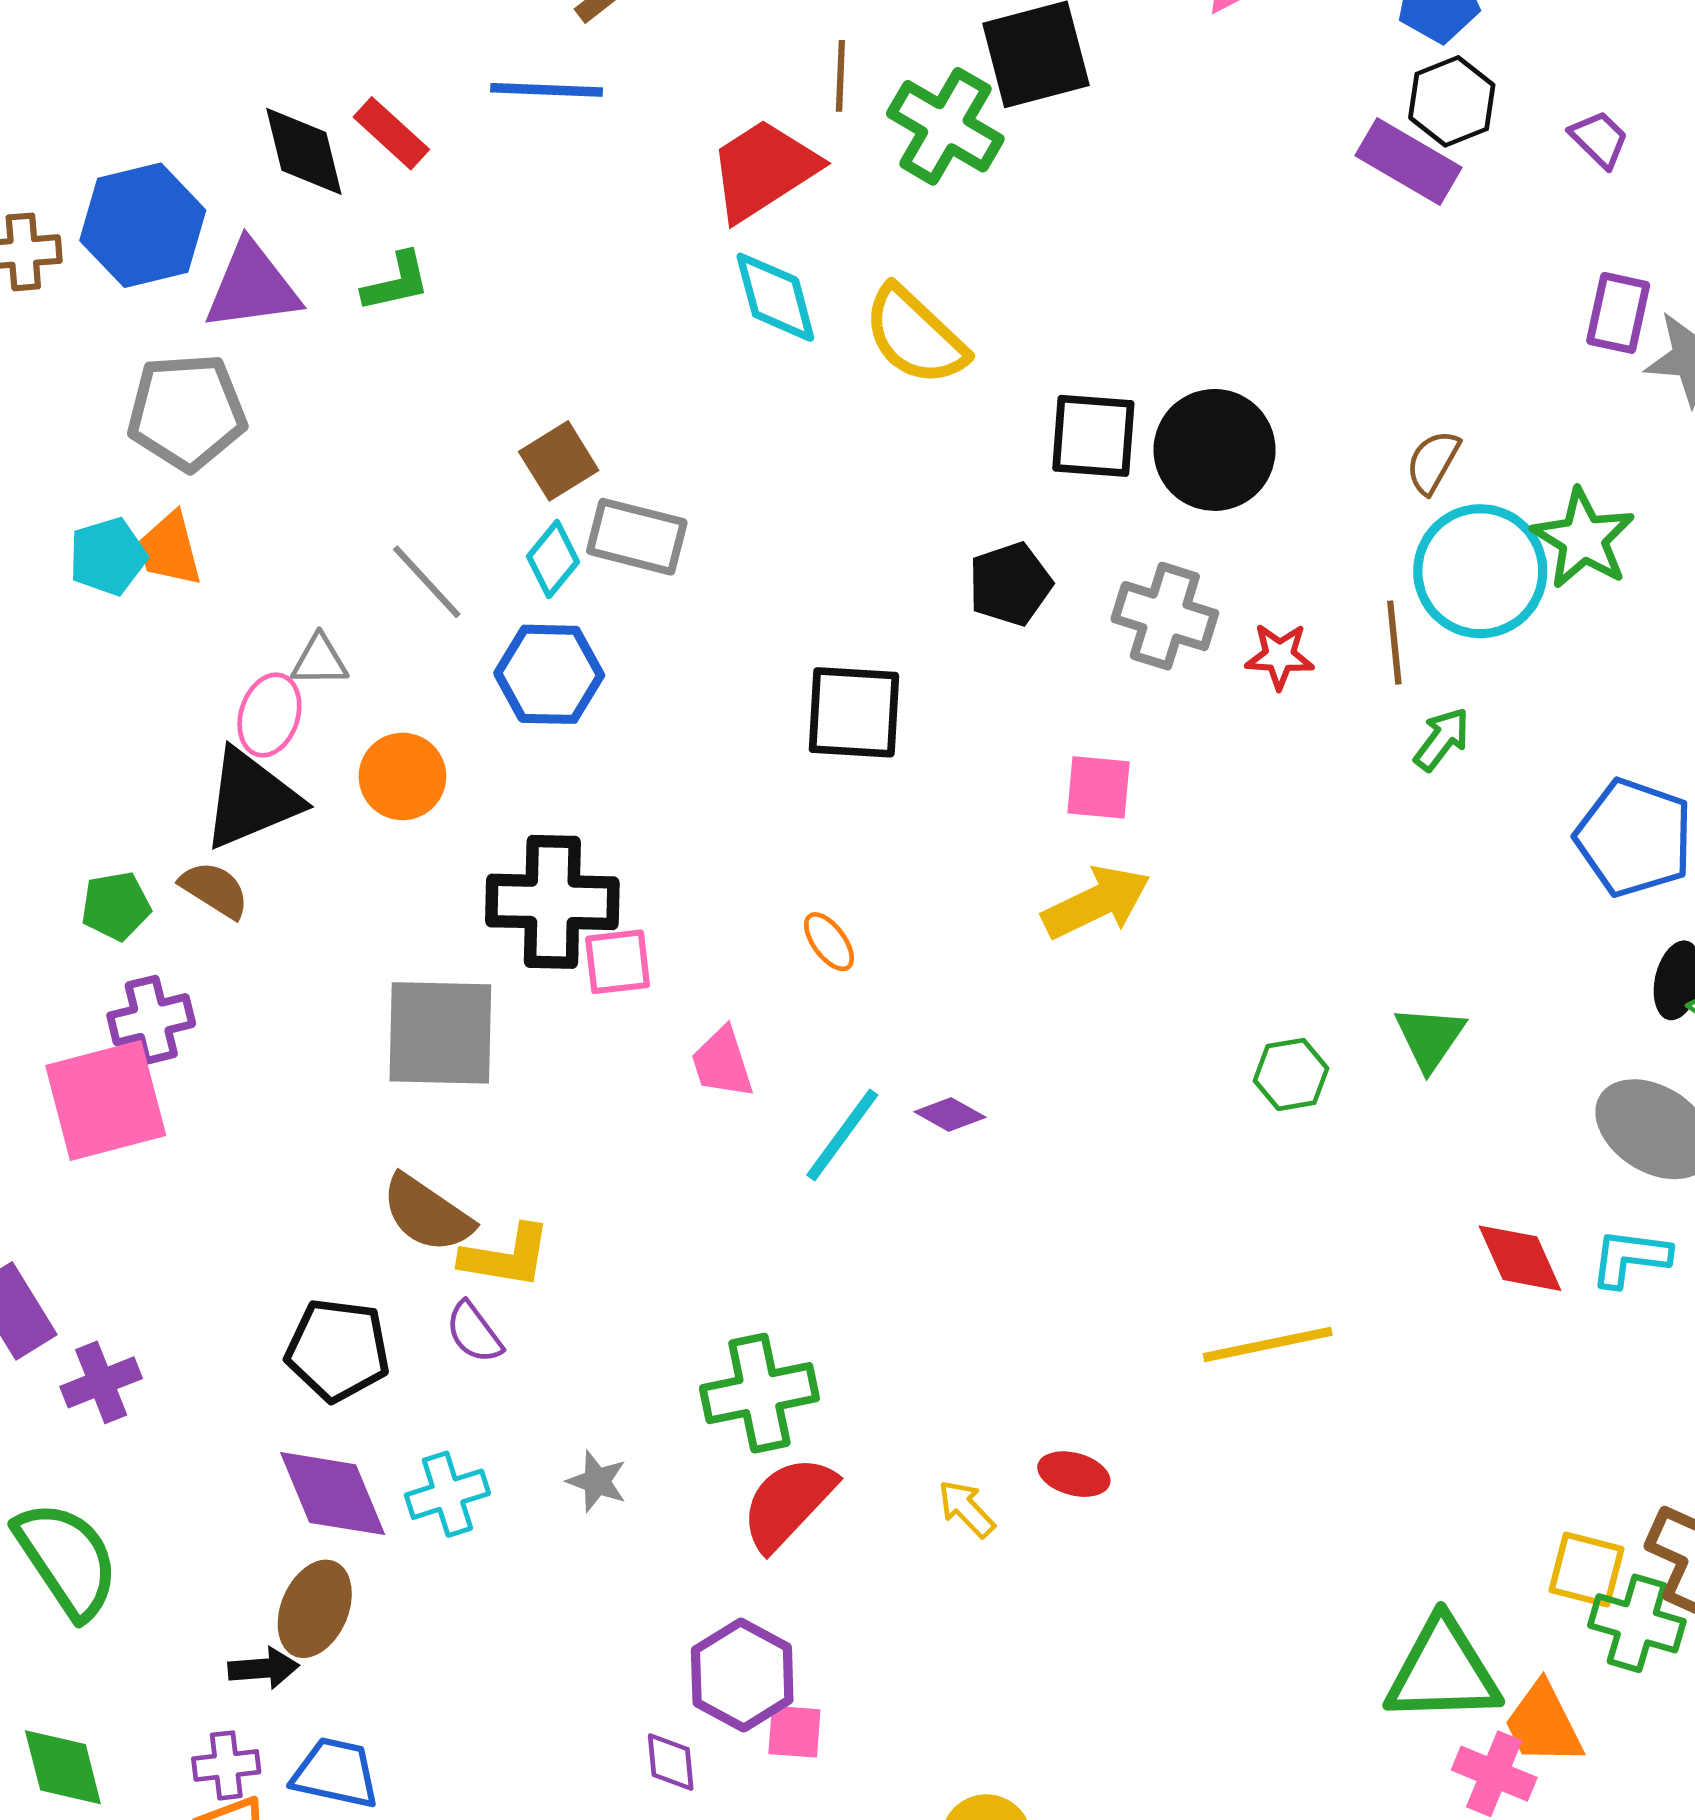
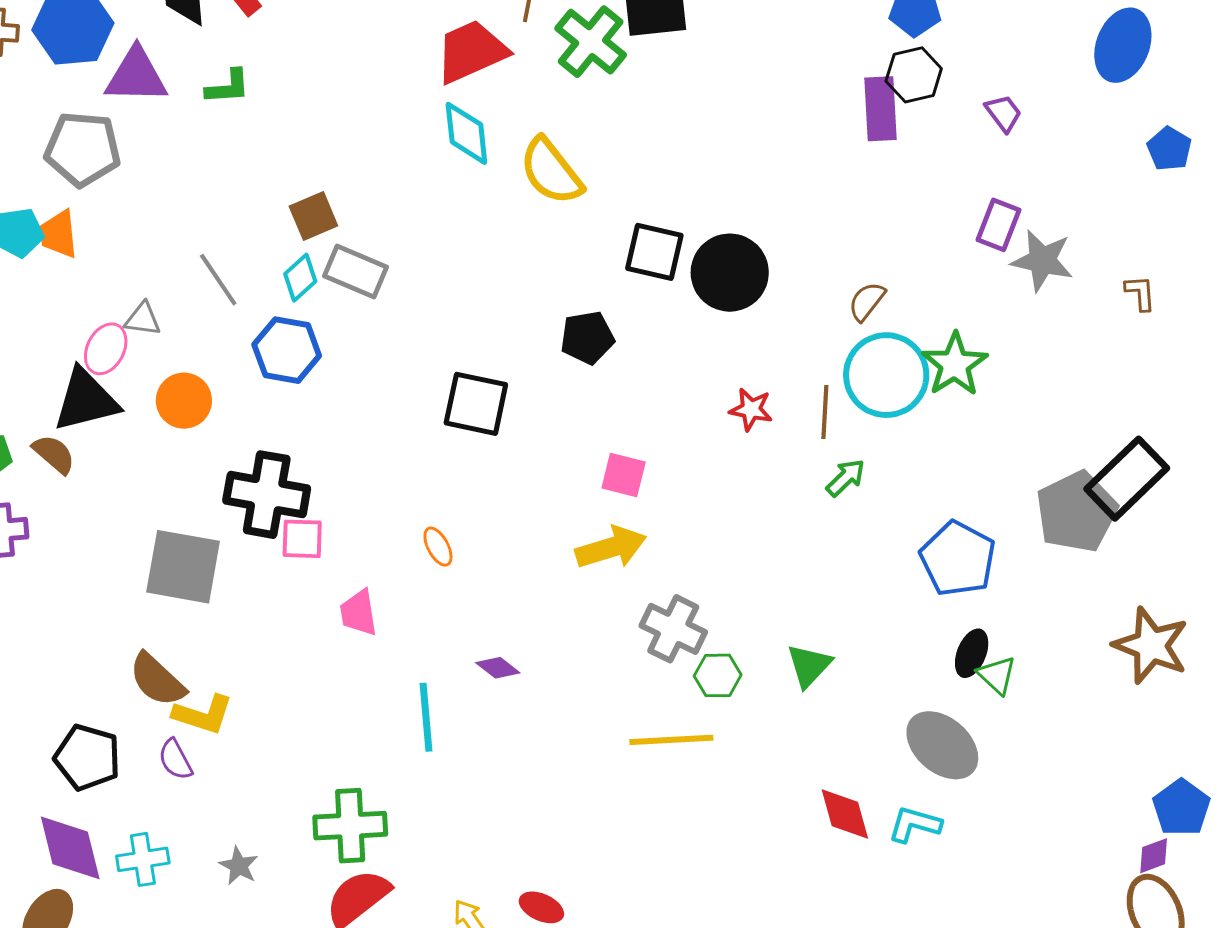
purple rectangle: (1409, 161) -> (881, 109), turned 48
gray cross: (1165, 616) -> (673, 629), moved
cyan line: (842, 1135) -> (426, 717), moved, turned -50
yellow line: (1268, 1344) -> (671, 740), moved

